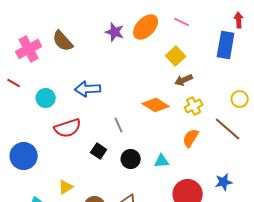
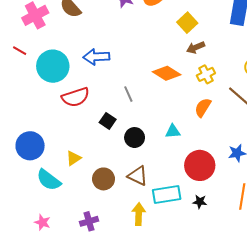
cyan circle: (46, 98) -> (53, 66), size x1.6
blue circle: (24, 156) -> (30, 146), moved
black circle: (131, 159) -> (135, 138), moved

